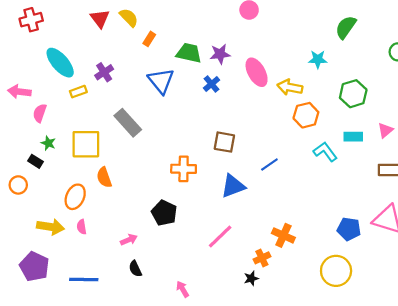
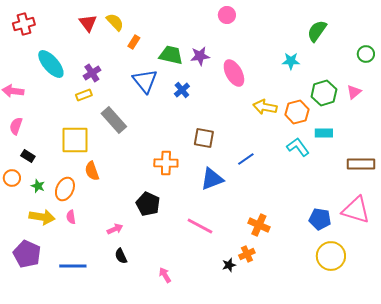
blue cross: (211, 84) -> (182, 90), moved
yellow arrow: (290, 87) -> (265, 107), moved
yellow rectangle: (78, 92) -> (84, 95), moved
pink semicircle: (40, 113) -> (16, 126), moved
orange hexagon: (306, 115) -> (297, 112), moved
pink triangle: (385, 130) -> (354, 92), moved
green star: (48, 143) -> (38, 186), moved
pink line: (220, 236) -> (200, 226), turned 72
orange cross: (262, 258) -> (247, 254), moved
yellow circle: (336, 271) -> (331, 256), moved

